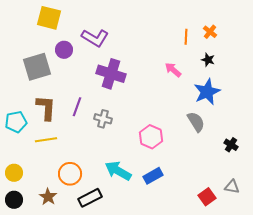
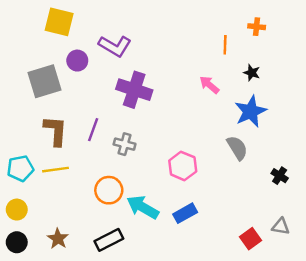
orange cross: (210, 32) -> (257, 27), moved, turned -32
cyan pentagon: (16, 122) -> (20, 168), moved
orange circle: (70, 174) -> (109, 190), moved

